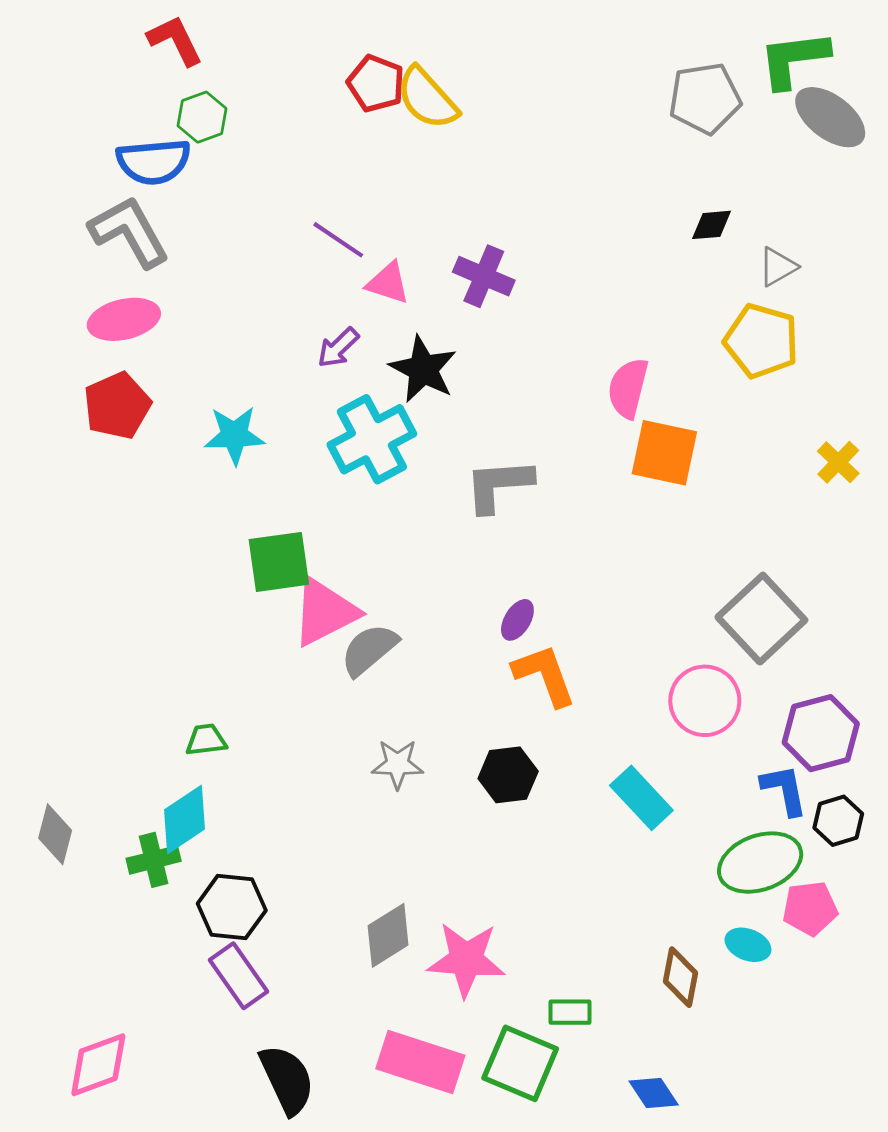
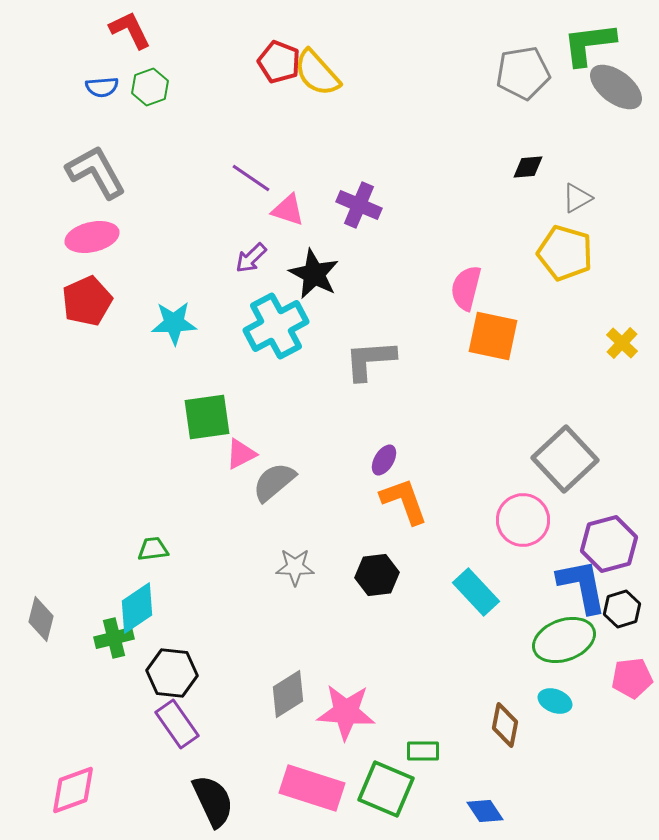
blue semicircle: (154, 162) -> (102, 87), moved, size x0.6
pink triangle: (325, 612) -> (241, 454), size x0.6
blue L-shape: (784, 790) -> (582, 586), size x1.4
pink pentagon: (810, 908) -> (632, 678), moved

